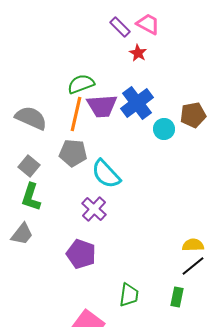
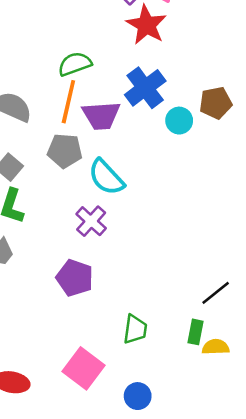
red star: (138, 53) -> (146, 25), size x1.8
purple trapezoid: (102, 106) -> (101, 116), moved
yellow semicircle: (193, 245) -> (216, 347), moved

